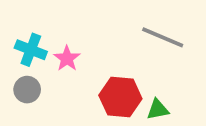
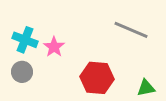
green triangle: (158, 109) -> (146, 88), moved

